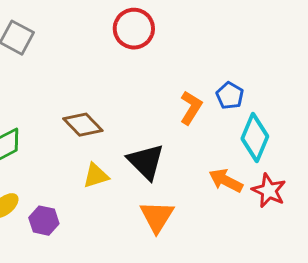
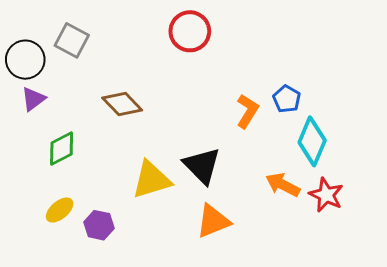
brown diamond: (83, 125) -> (122, 104), moved
yellow triangle: (96, 176) -> (151, 180), size x1.5
orange triangle: (157, 217) -> (213, 221), turned 36

